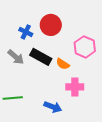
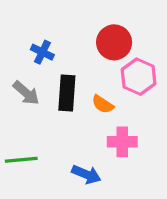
red circle: (51, 25) -> (114, 42), moved
black rectangle: (41, 57) -> (67, 93), turned 65

